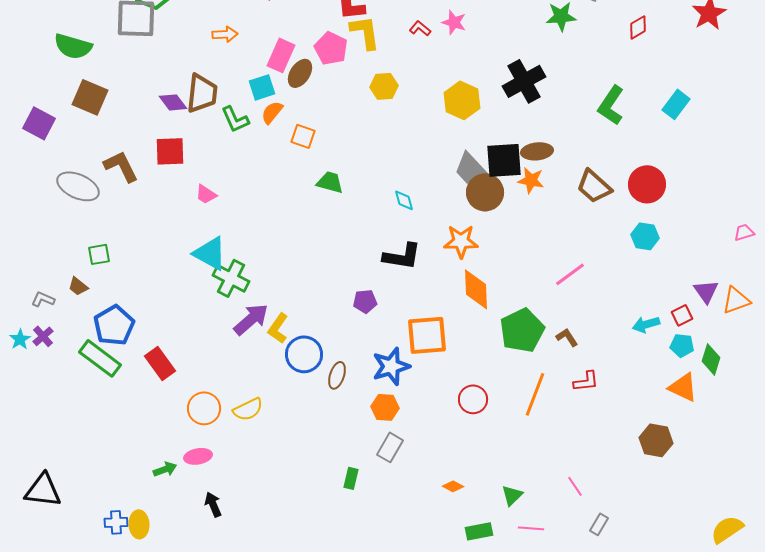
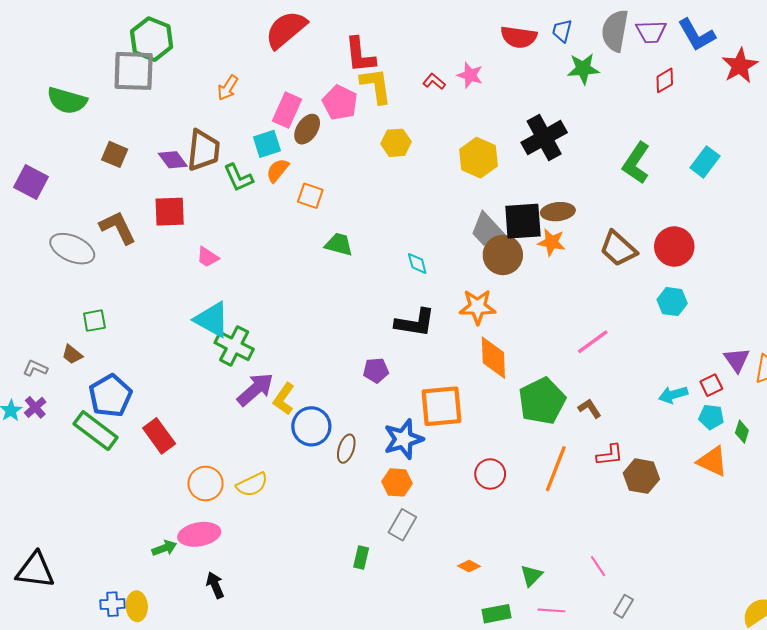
orange arrow: (225, 34) -> (228, 88), turned 125
brown square: (90, 97) -> (115, 154), moved, size x0.7
green diamond: (711, 359) -> (742, 432), size x0.7
brown hexagon: (656, 440) -> (641, 476), moved
pink ellipse: (198, 456) -> (199, 534), size x1.4

